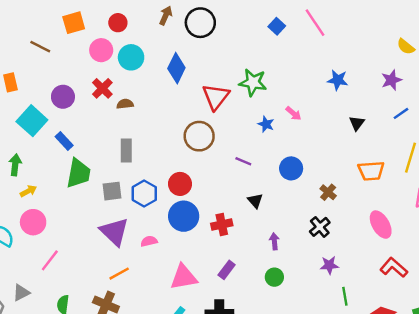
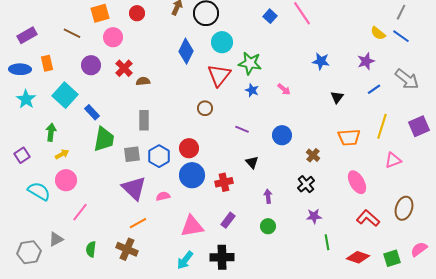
pink circle: (101, 50) -> (113, 37), moved
cyan circle: (131, 57) -> (222, 42), moved
purple circle: (63, 97) -> (91, 65), moved
blue star: (266, 124) -> (252, 90), moved
brown circle: (199, 136) -> (205, 108), size x0.6

